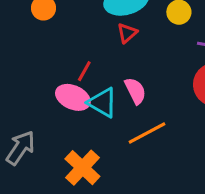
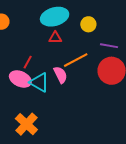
red triangle: (127, 33) -> (55, 38), turned 40
orange line: (147, 133) -> (76, 60), moved

